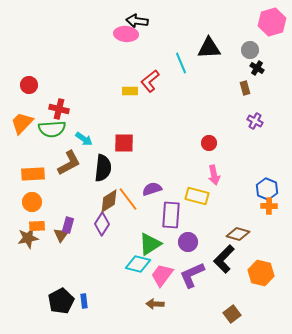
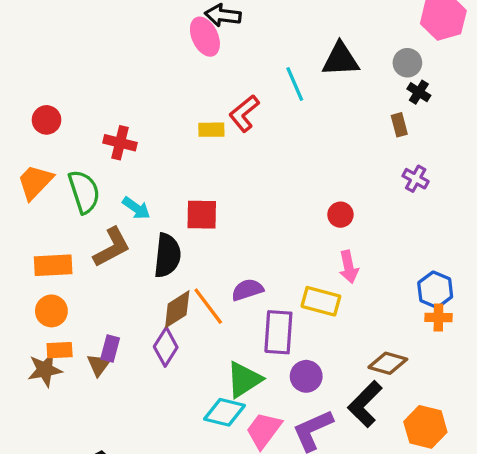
pink ellipse: (126, 34) -> (205, 37), turned 60
red cross: (59, 109) -> (120, 143), moved
green semicircle: (52, 129) -> (84, 192), turned -104

